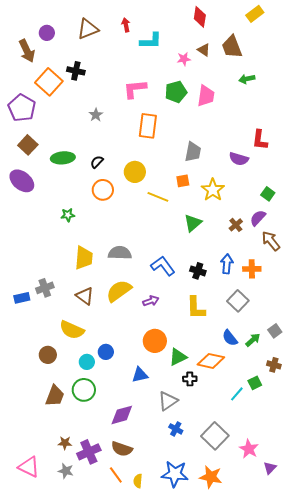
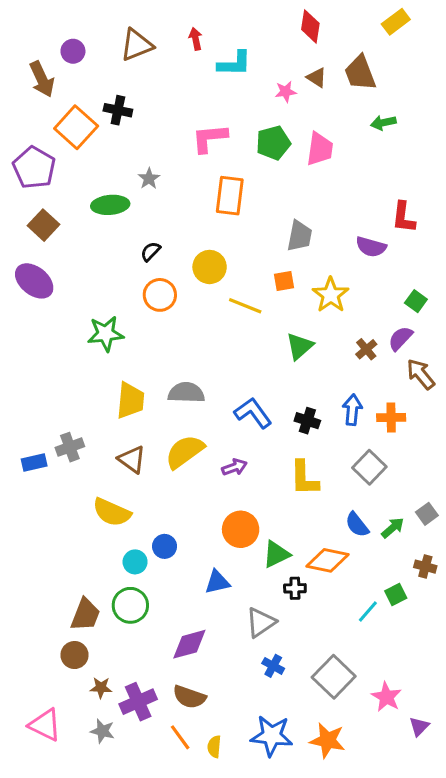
green ellipse: (63, 158) -> (110, 205), moved
green star: (68, 215) -> (106, 334), size x1.6
brown circle: (48, 355) -> (75, 655), moved

